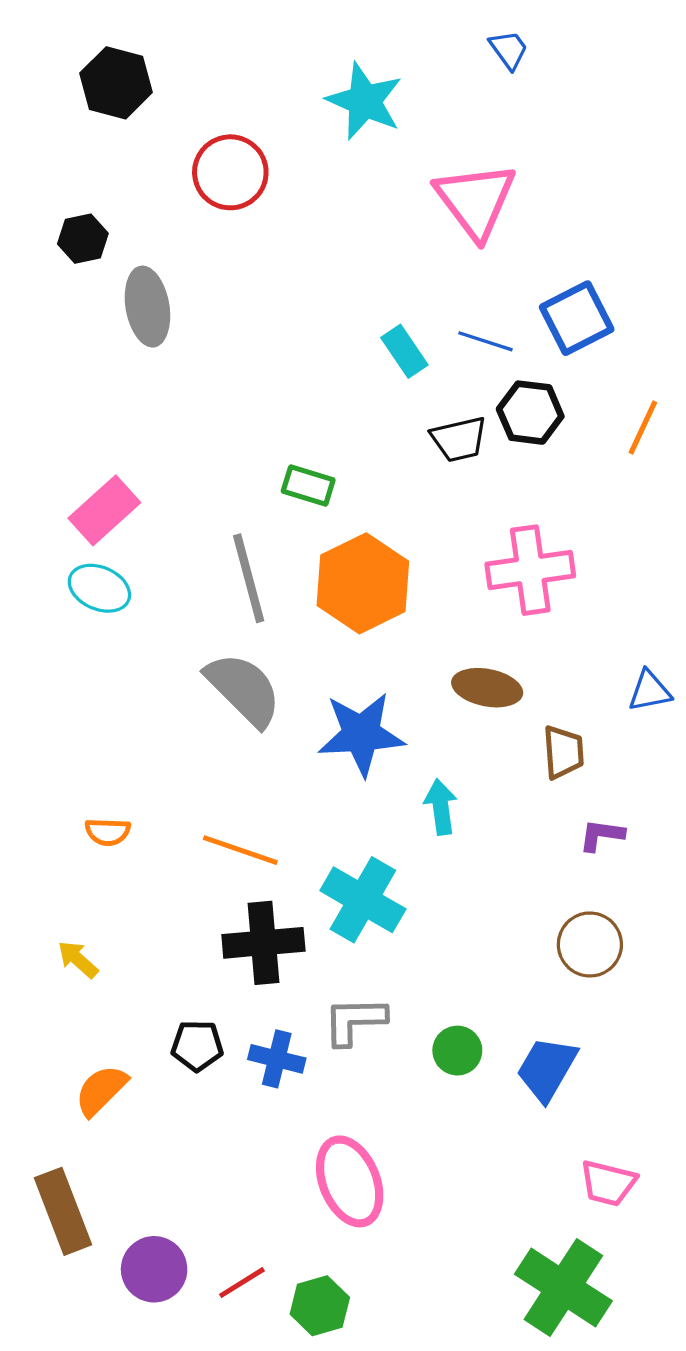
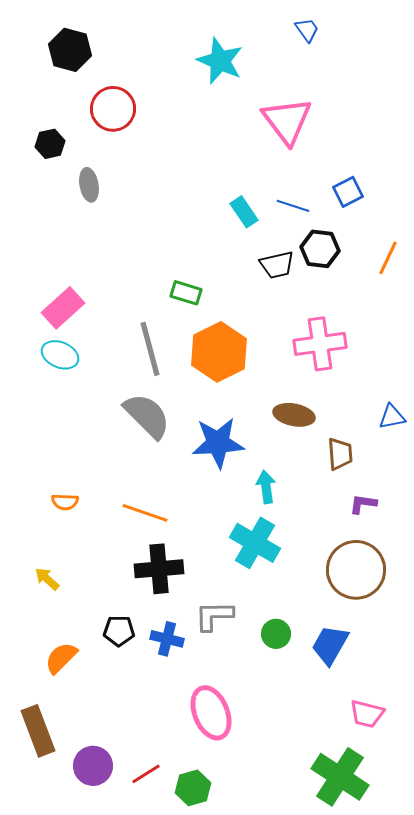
red circle: (230, 172) -> (113, 109), moved
gray ellipse: (147, 307) -> (89, 185), size x0.7
blue square: (577, 318) -> (348, 192), size x0.7
cyan cross: (363, 900) -> (255, 543), moved
brown circle: (590, 944) -> (356, 570), size x1.5

